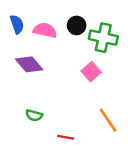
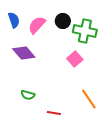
pink semicircle: (45, 30) -> (37, 25), turned -60

